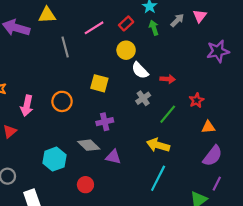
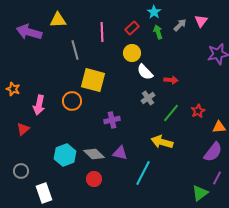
pink line: (94, 28) -> (102, 32), turned -60
yellow square: (99, 83) -> (93, 80), moved, size x1.4
red star: (197, 100) -> (198, 111), moved
orange triangle: (208, 127) -> (219, 127), moved
gray diamond: (89, 145) -> (94, 154), moved
cyan line: (158, 178) -> (143, 173), moved

